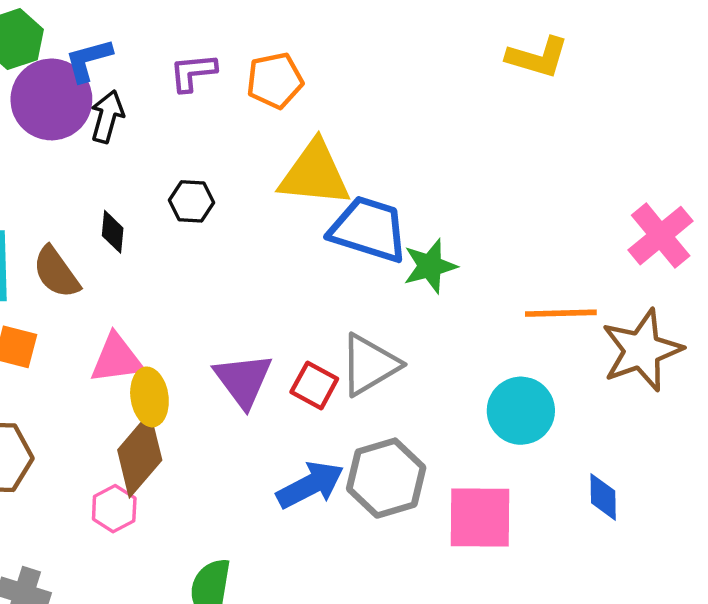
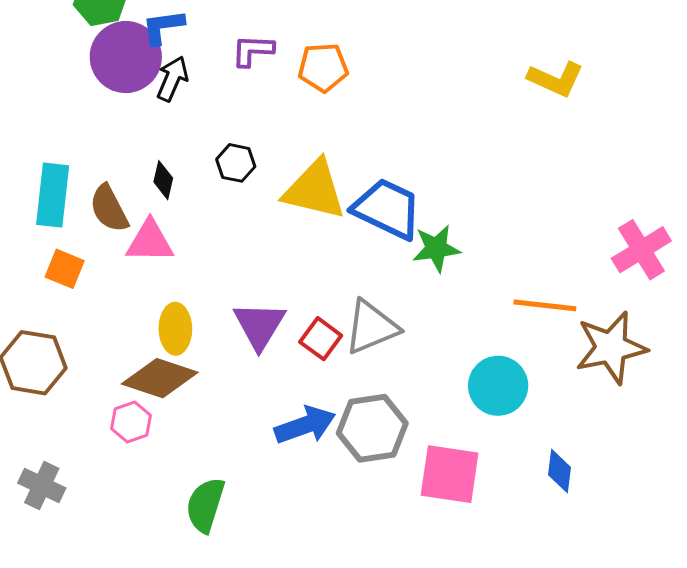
yellow triangle: (315, 174) -> (315, 190), moved
pink triangle: (117, 359) -> (150, 241), moved
brown diamond: (140, 455) -> (160, 378), turned 60

